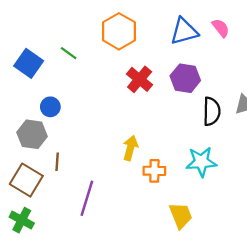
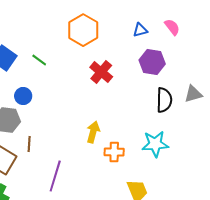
blue triangle: (184, 31) -> (140, 30), size x0.6
green line: (69, 53) -> (39, 60), moved
purple hexagon: (185, 78) -> (152, 62), moved

